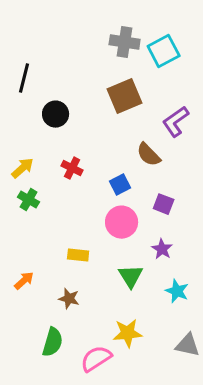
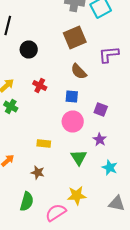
purple L-shape: (176, 122) -> (109, 54), turned 30
brown semicircle: (149, 155) -> (79, 72), moved
blue square: (120, 185) -> (72, 96), turned 32

